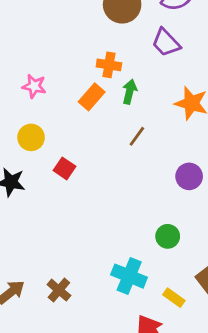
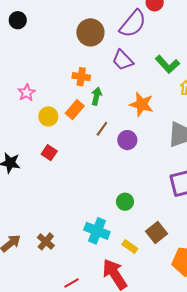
pink star: (34, 86) -> (27, 93), turned 30
orange rectangle: (92, 97) -> (75, 110), moved
yellow circle: (31, 137) -> (48, 116), moved
purple circle: (189, 176) -> (127, 140), moved

